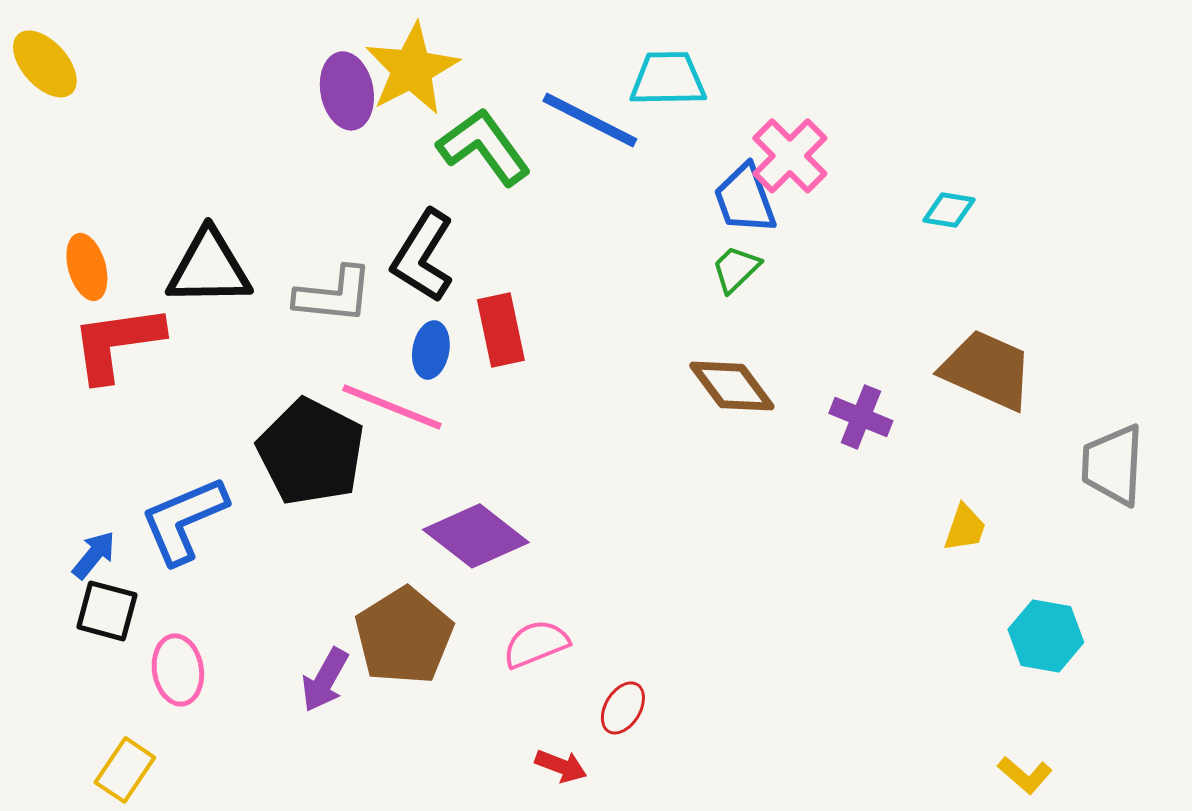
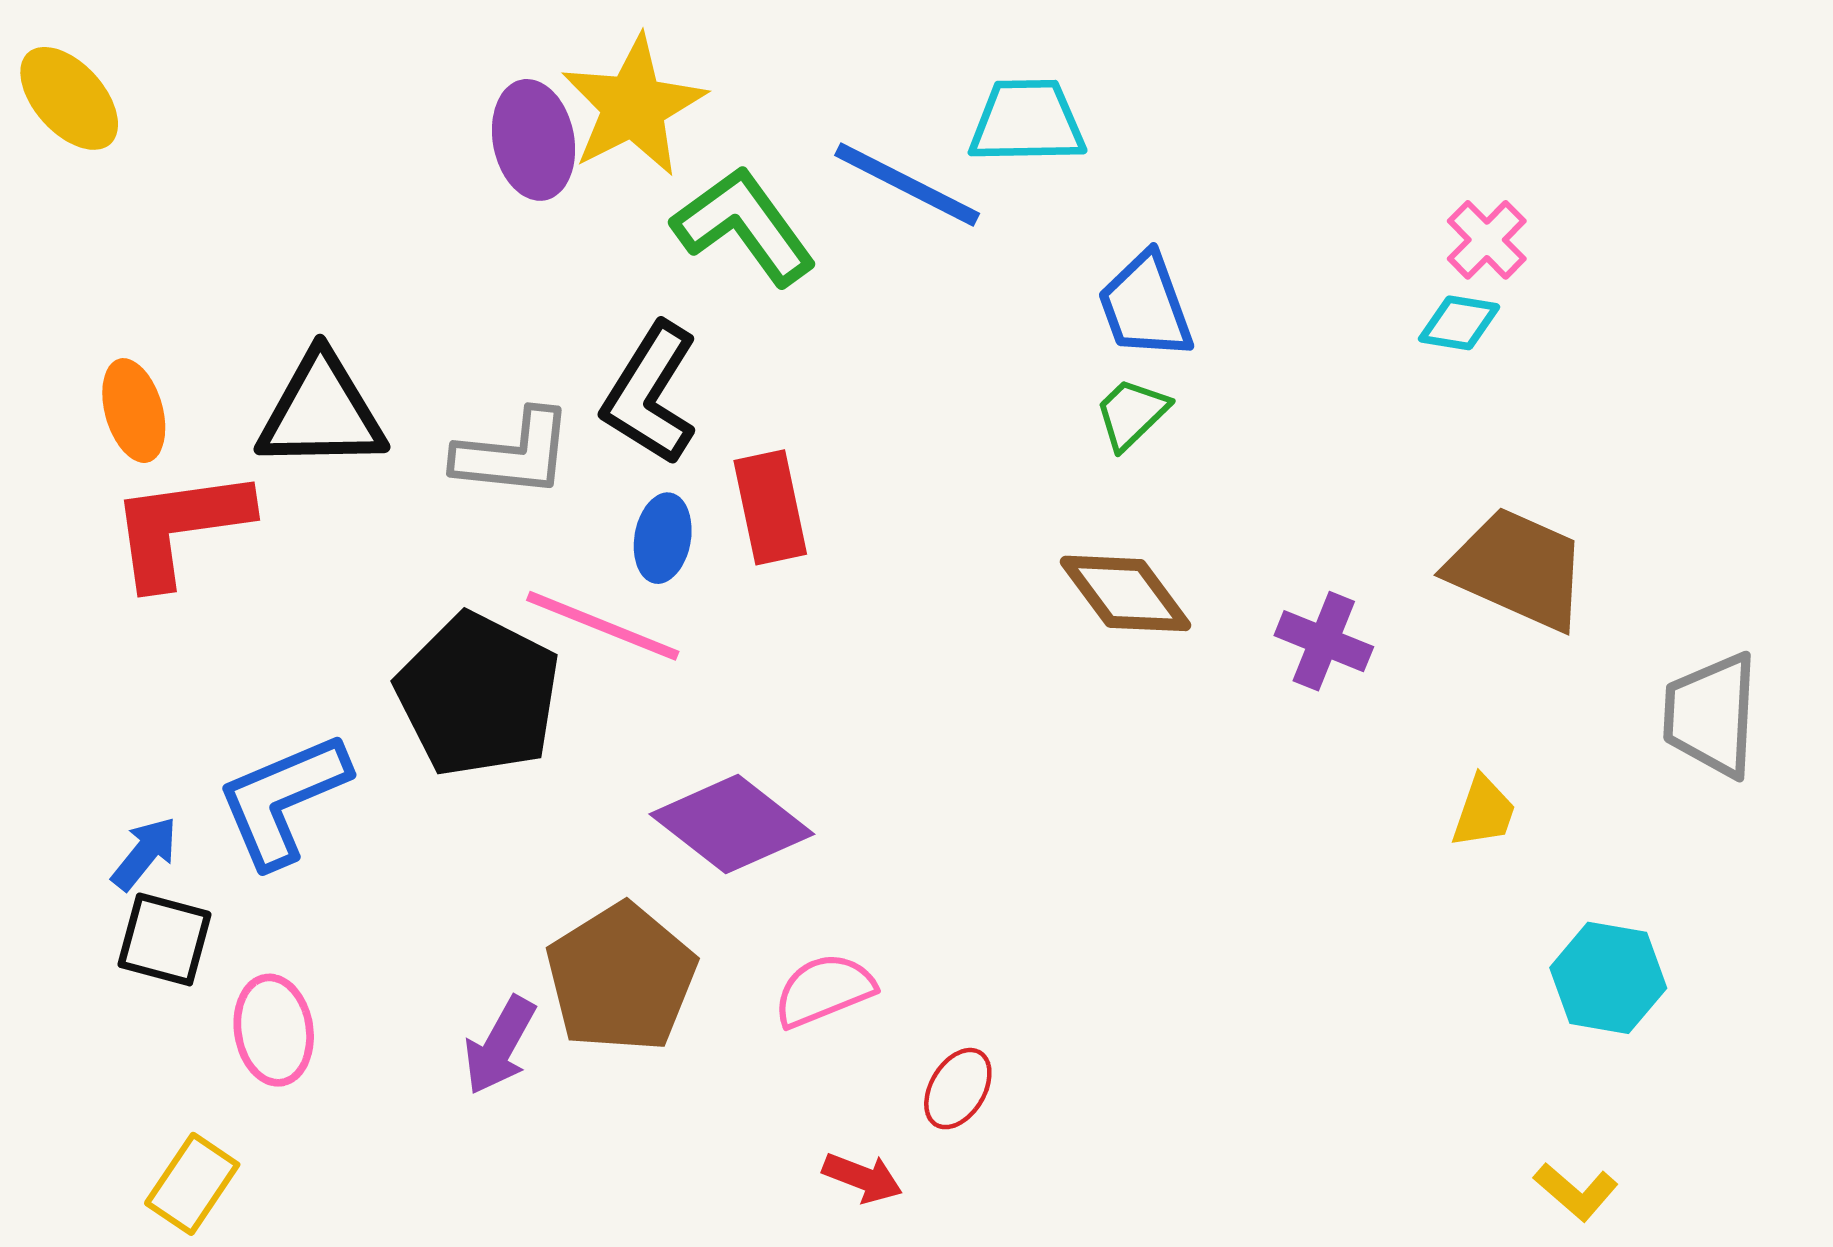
pink cross: (790, 156) -> (1487, 240), moved, size x0.7

